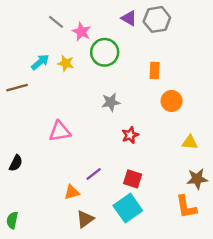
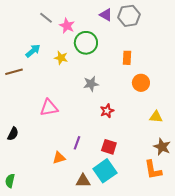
yellow star: (66, 63) -> (61, 58), moved
purple line: (94, 174) -> (77, 143), turned -32
brown star: (197, 179) -> (162, 147), turned 30
brown triangle: (85, 219) -> (83, 181), moved, turned 35

